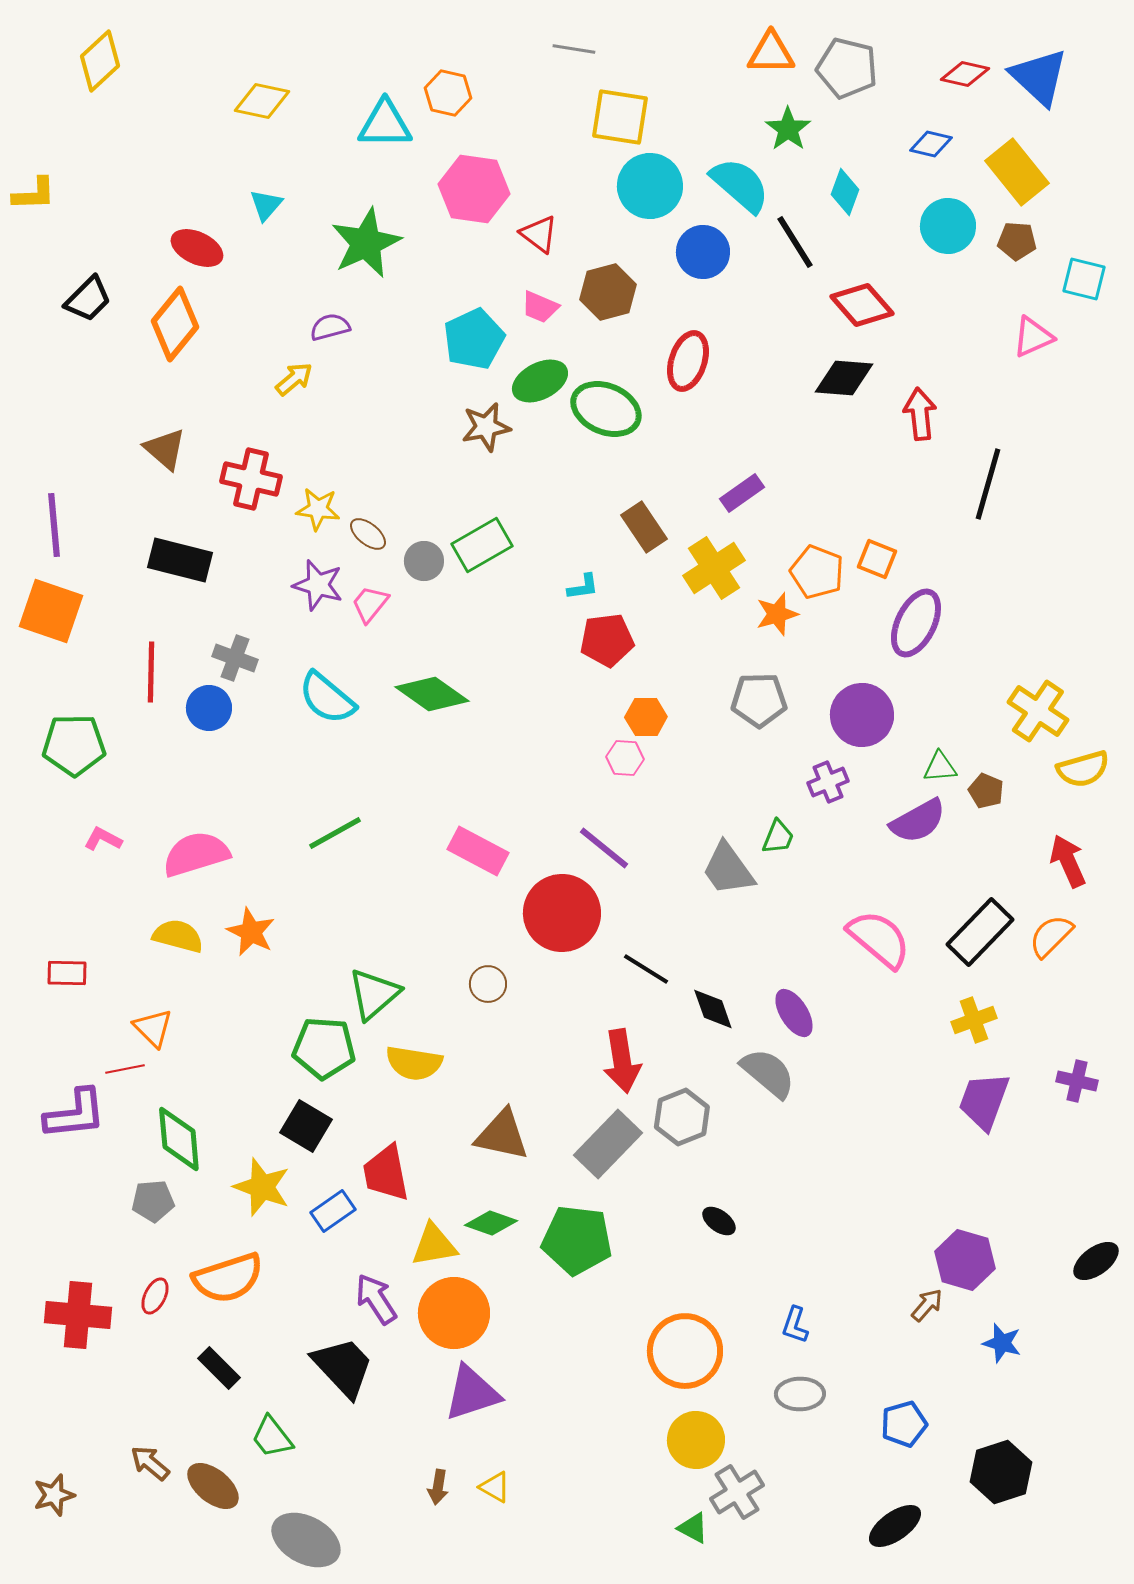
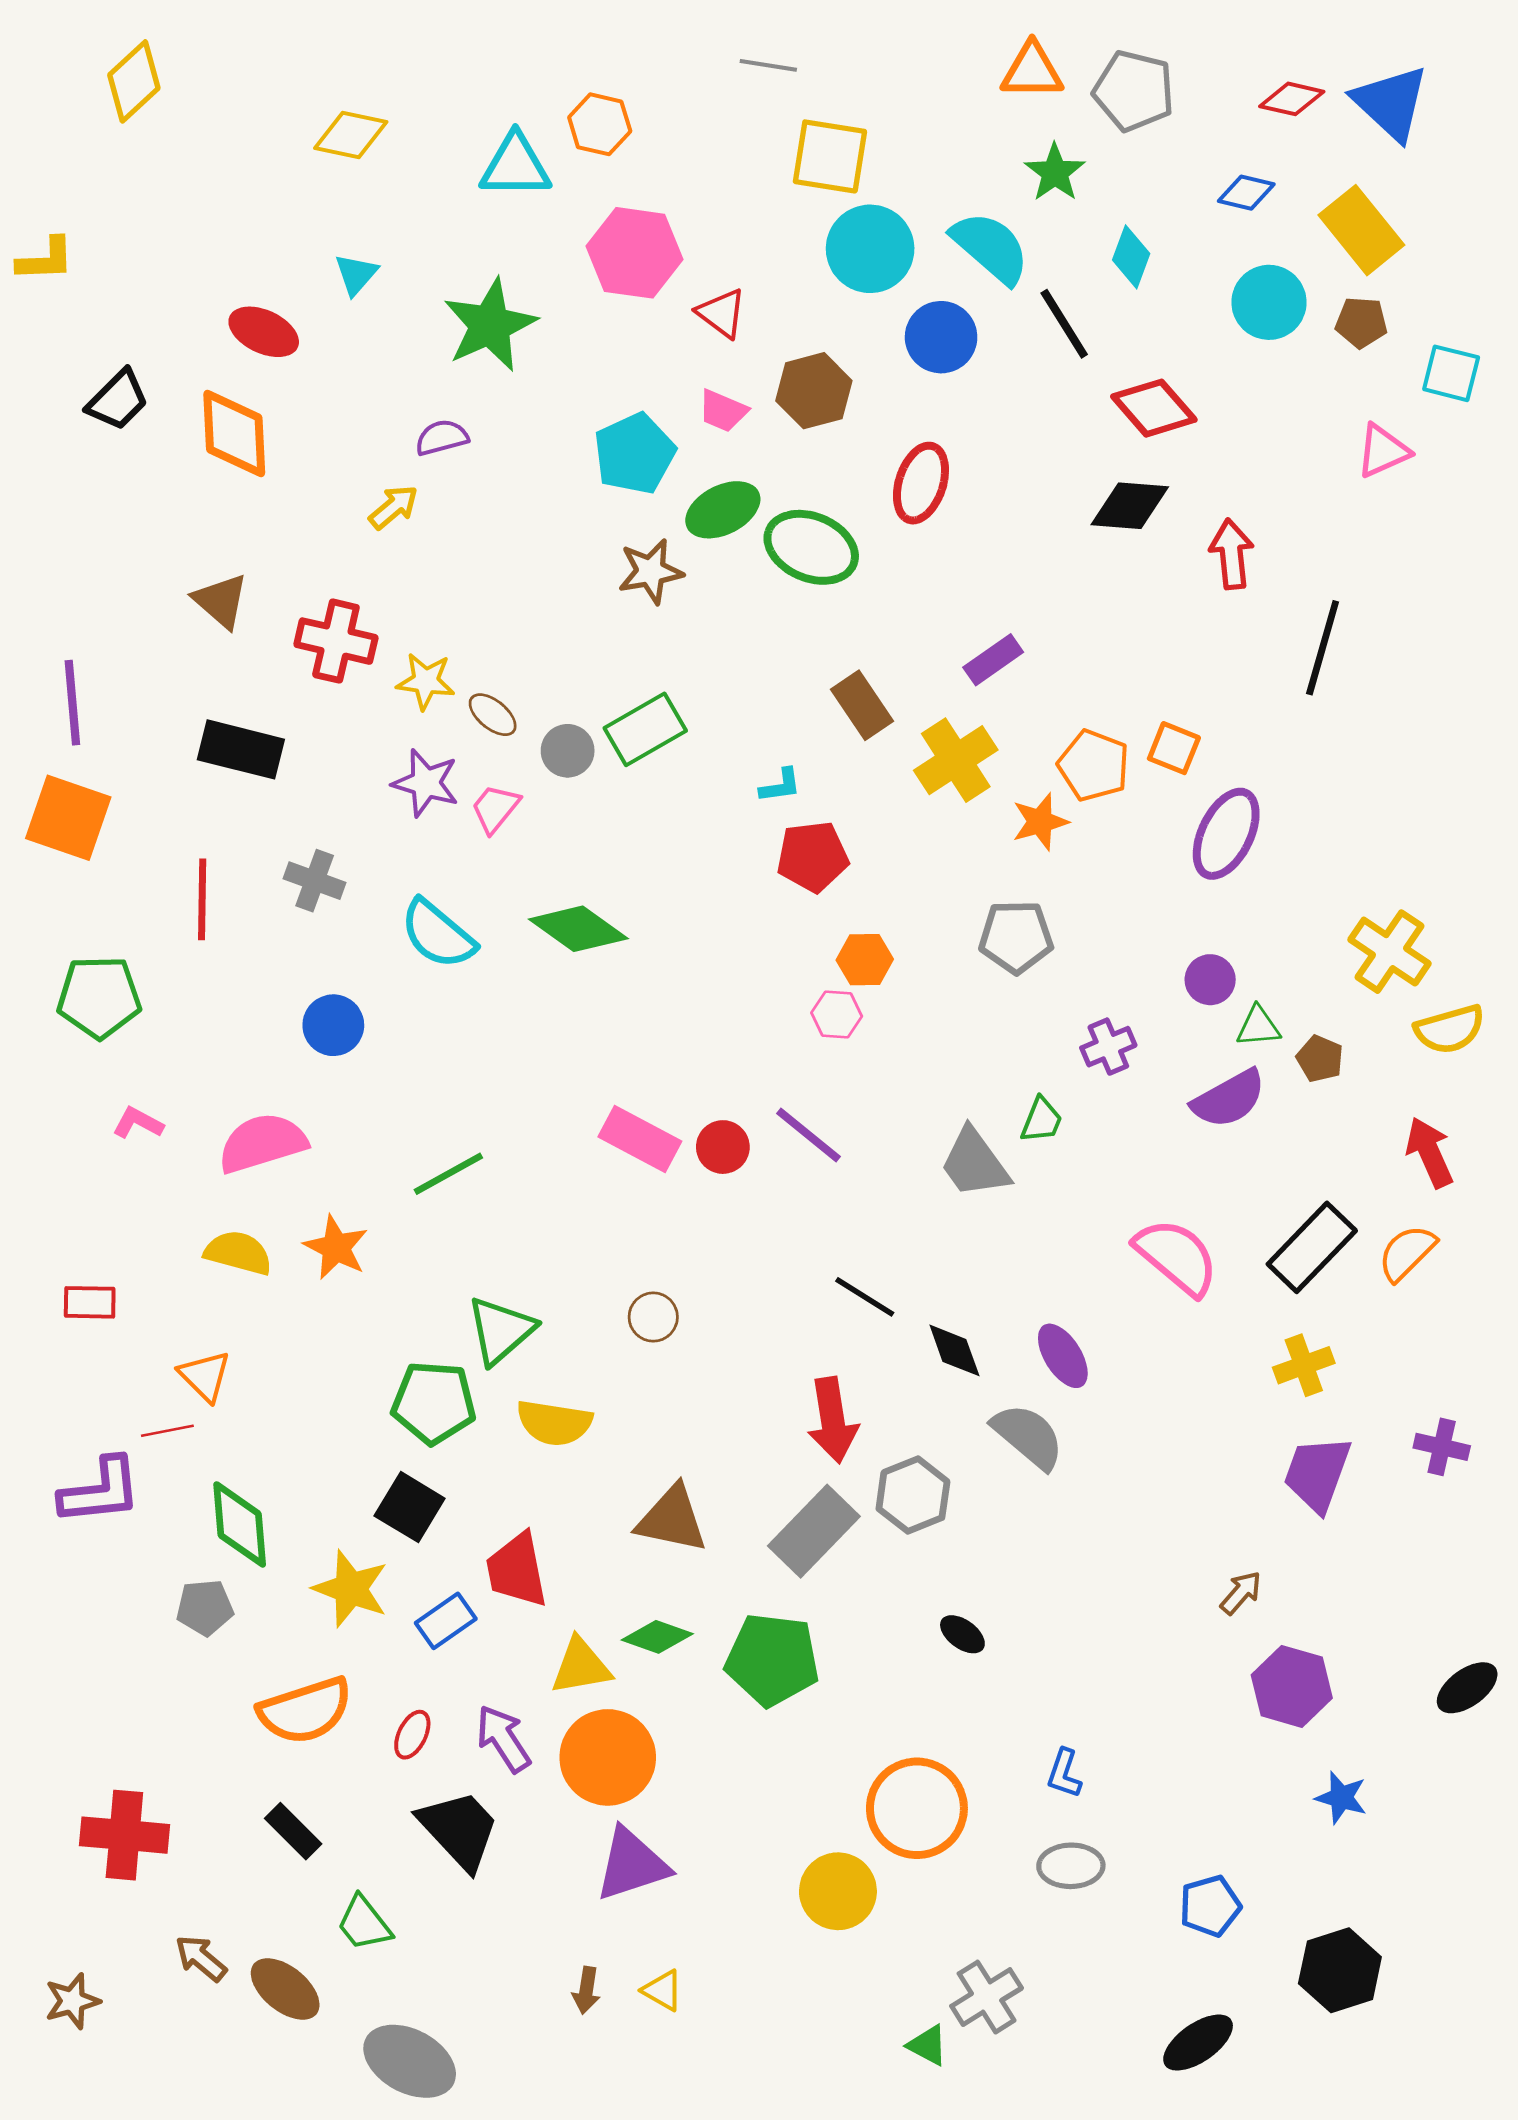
orange diamond: (175, 324) -> (234, 434), turned -42
blue circle: (209, 708) -> (333, 1025), moved
purple circle: (862, 715) -> (1210, 980), moved, size x0.6
green line: (335, 833) -> (448, 1174), moved
red circle: (562, 913) -> (723, 1147), moved, size x0.5
red ellipse: (155, 1296) -> (412, 1735), moved
brown arrow: (927, 1305) -> (1241, 1593), moved
red cross: (78, 1315) -> (124, 1835), moved
yellow circle: (696, 1440) -> (838, 1891), moved

